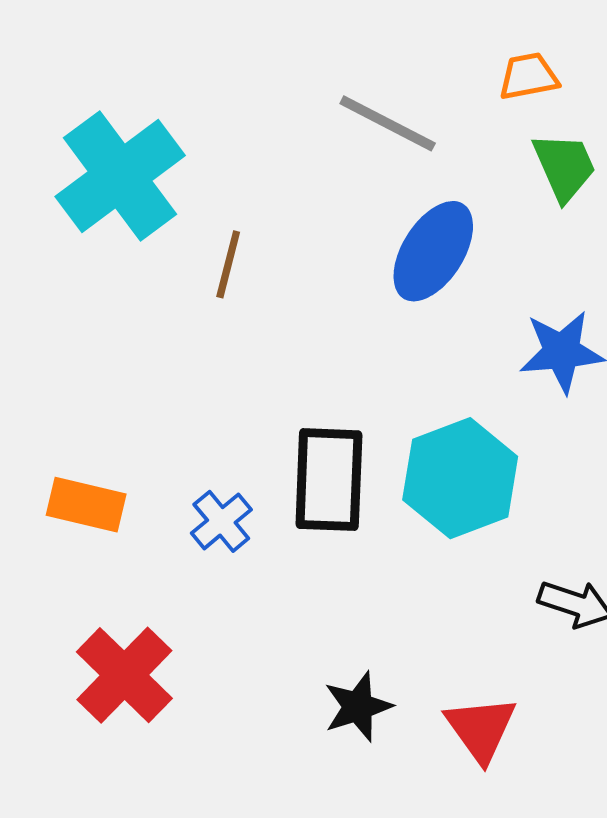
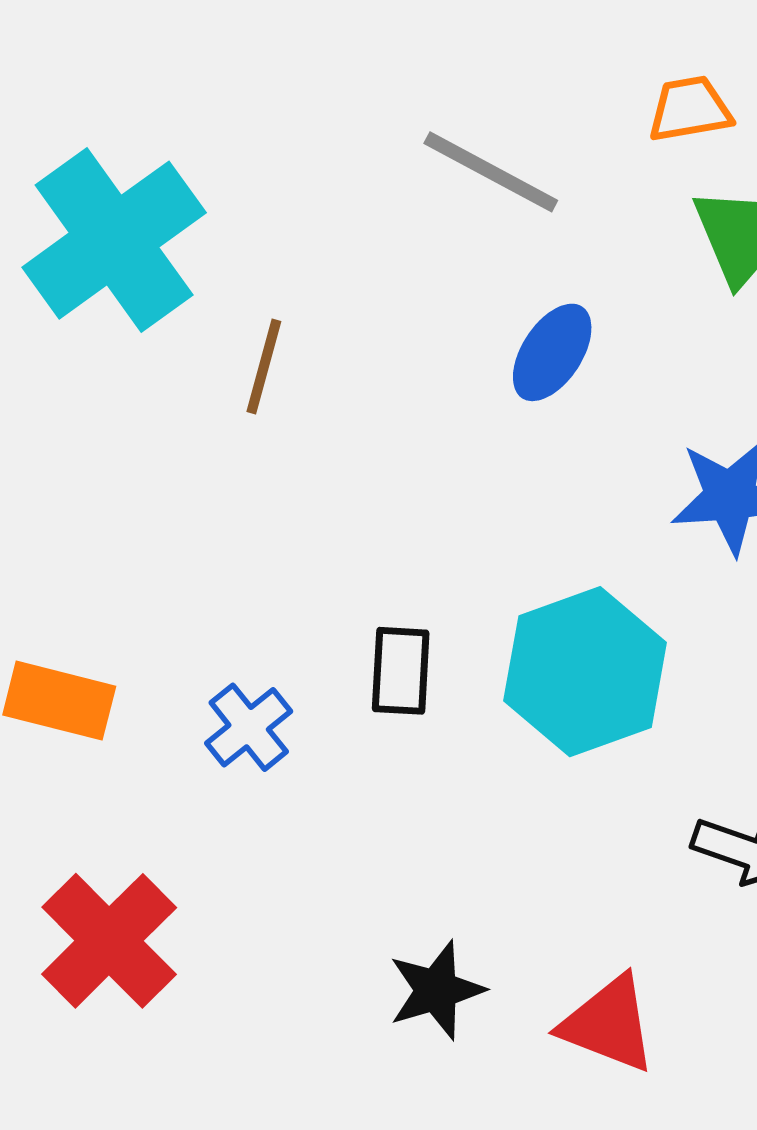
blue ellipse: (433, 251) -> (552, 352), size x0.7
black rectangle: (329, 480) -> (401, 671), size x0.6
red triangle: (481, 729) -> (608, 1024), turned -34

